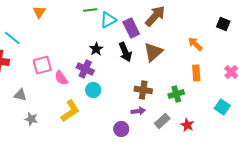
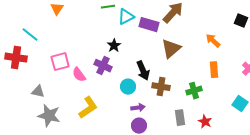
purple rectangle: (131, 28) -> (149, 25), turned -48
black arrow: (125, 52) -> (143, 71), moved
cyan circle: (93, 90) -> (128, 87), moved
purple arrow: (138, 111) -> (138, 108), moved
gray star: (31, 119) -> (49, 116), size x1.6
gray rectangle: (162, 121) -> (180, 118), turned -56

